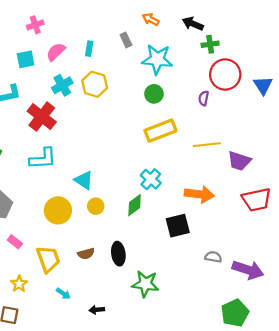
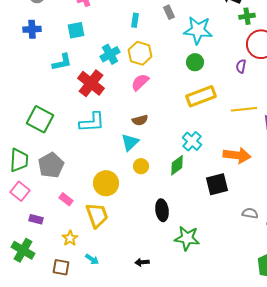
pink semicircle: (56, 52) -> (140, 82), moved
cyan triangle: (84, 180) -> (130, 142), turned 42
yellow circle: (58, 210) -> (106, 183), moved
brown semicircle: (86, 254) -> (140, 120), moved
cyan arrow: (63, 294) -> (92, 259), moved

